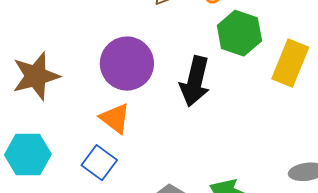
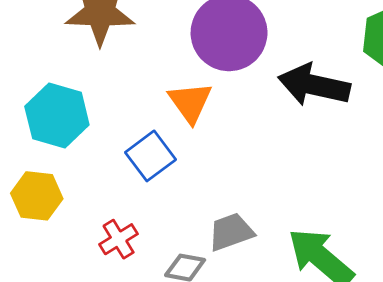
black arrow: (195, 81) -> (314, 85), turned 72

